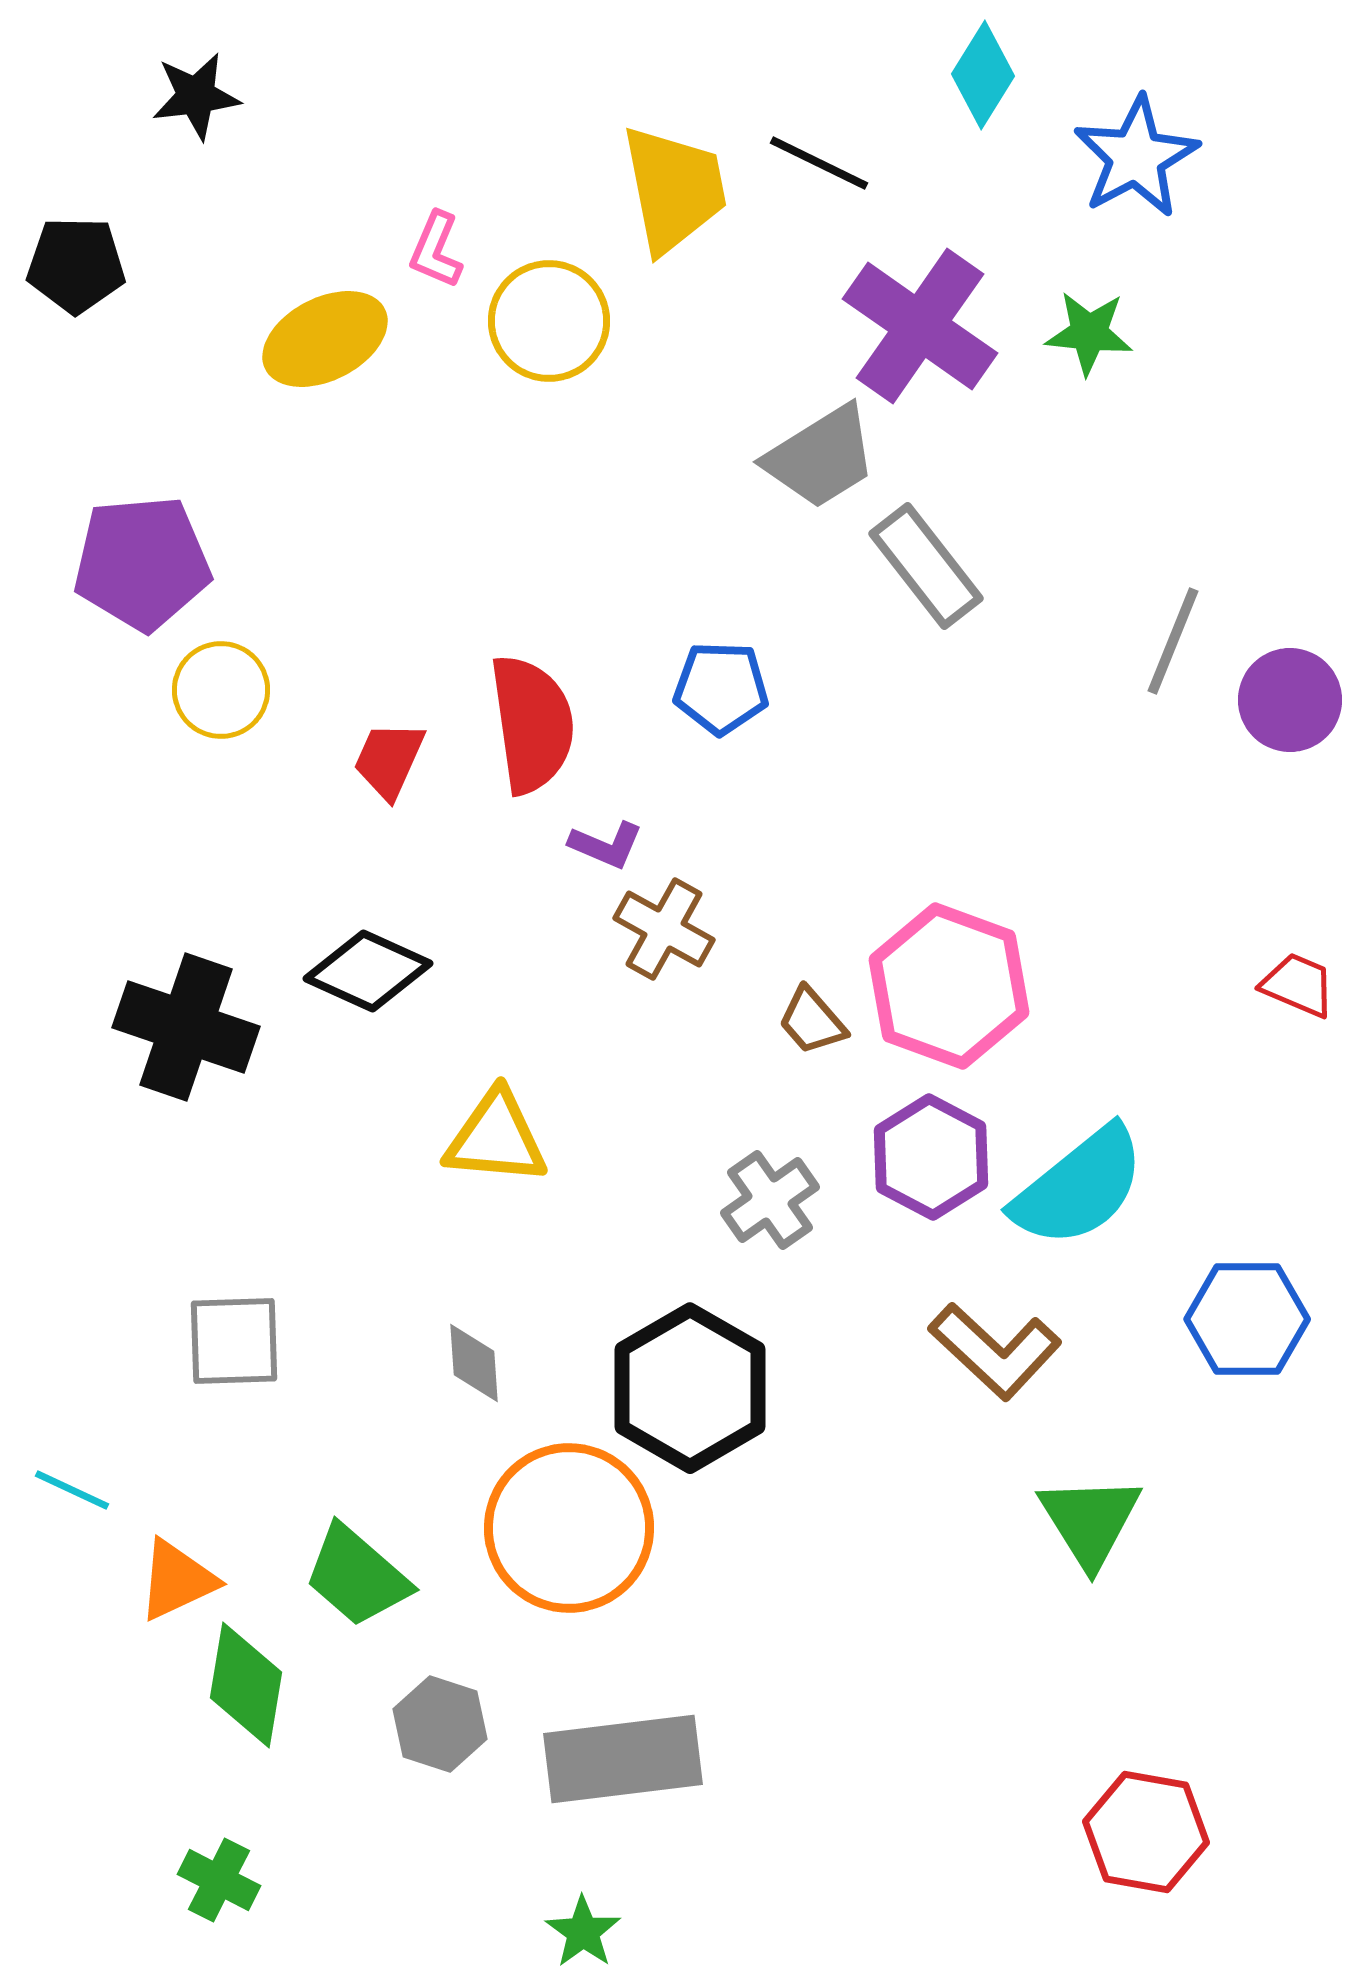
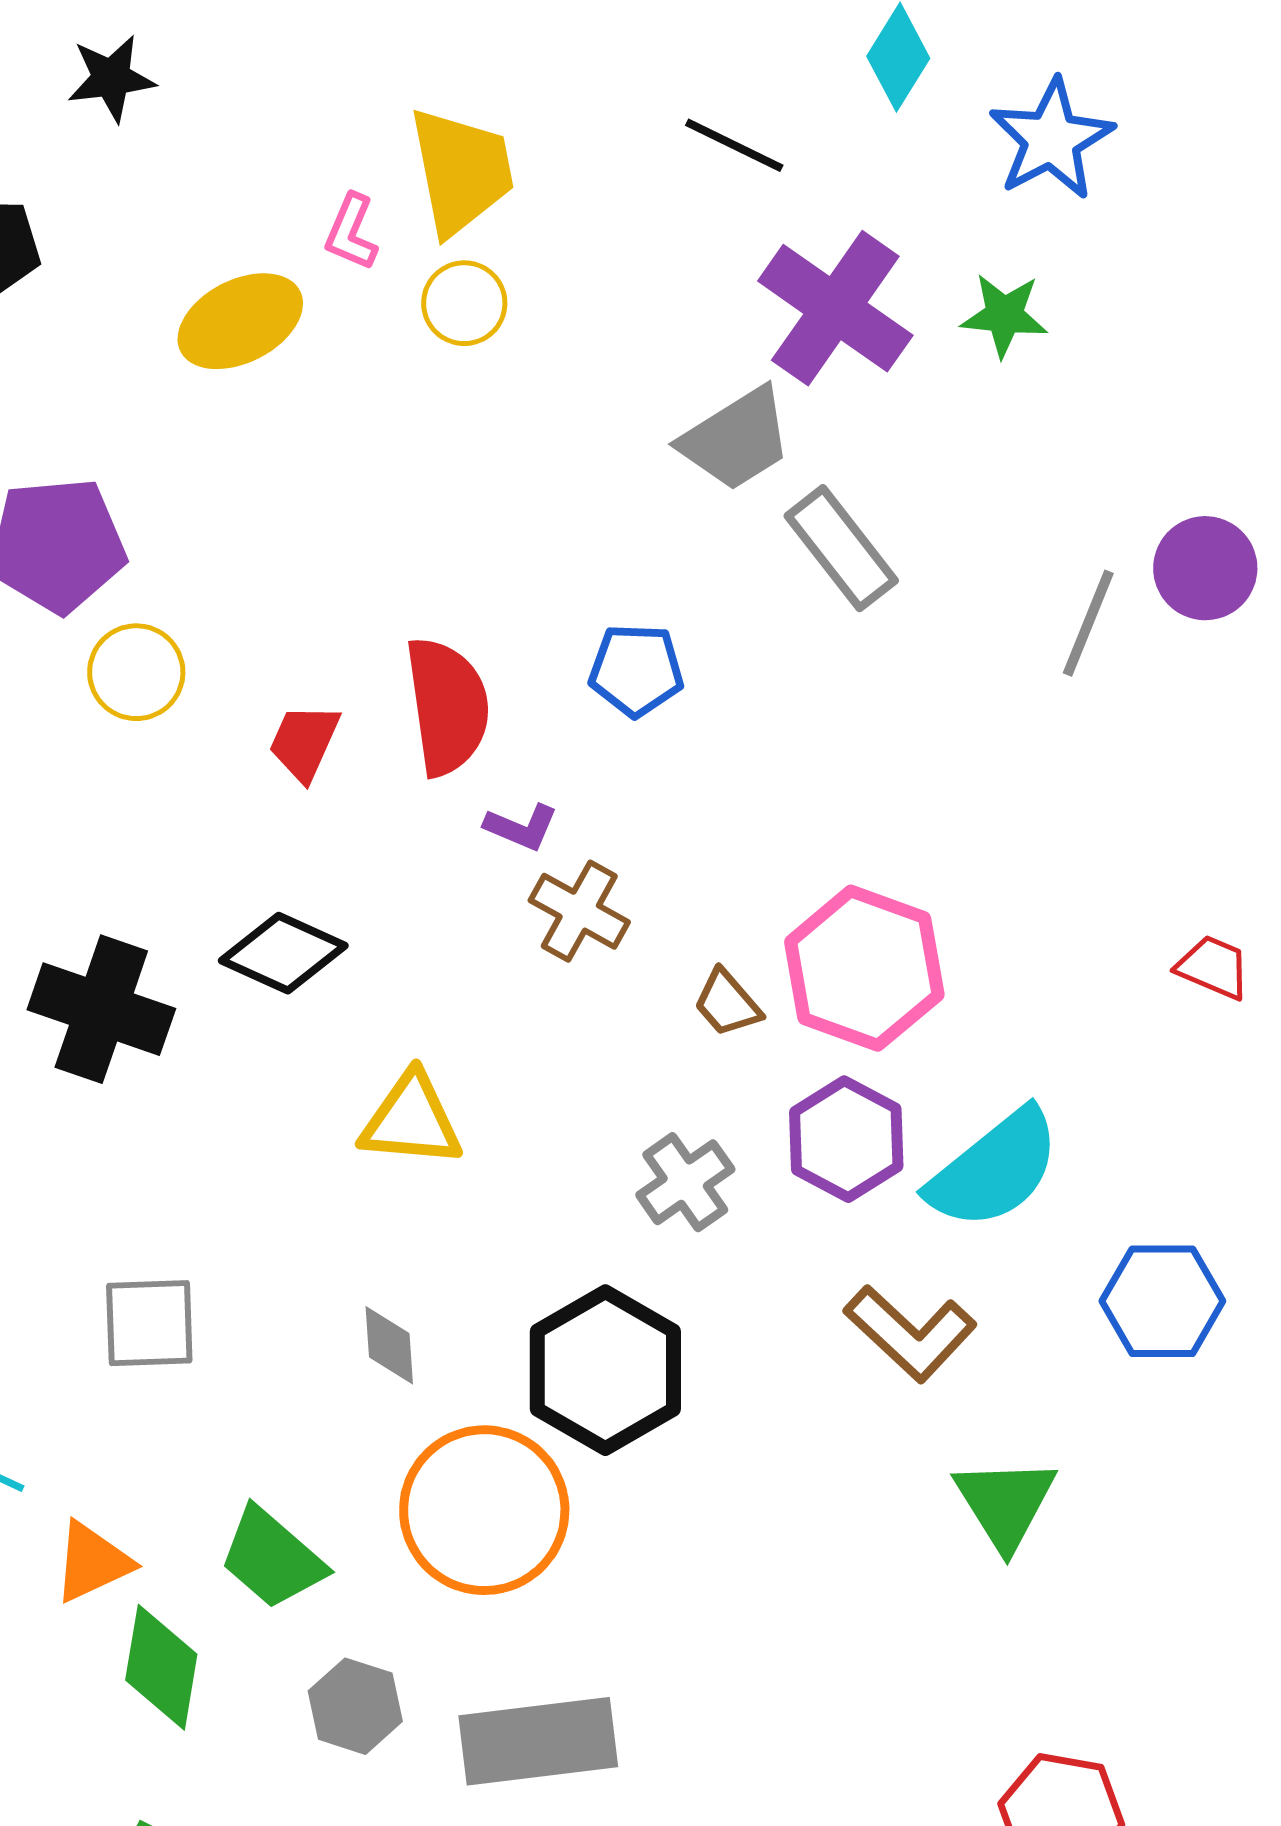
yellow trapezoid: (674, 189) -> (461, 171), moved
yellow circle: (549, 321) -> (464, 303), size x0.7
purple circle: (1290, 700) -> (1205, 568), moved

